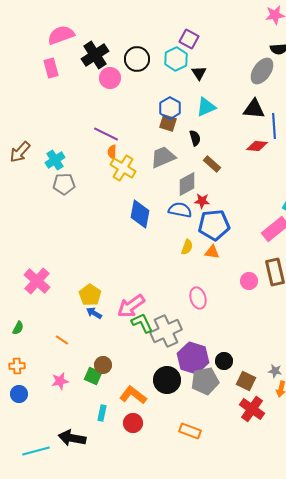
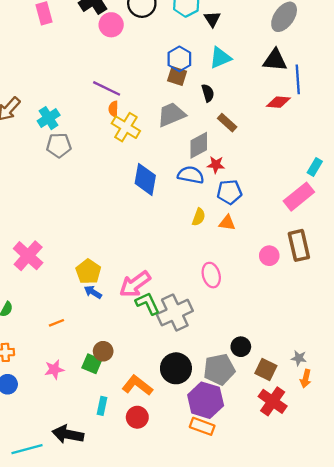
blue pentagon: (214, 225) -> (229, 192), size x0.7
orange line: (62, 340) -> (57, 323), turned -56
purple hexagon: (193, 358) -> (206, 400), moved

